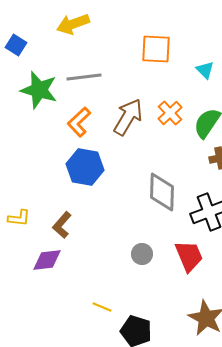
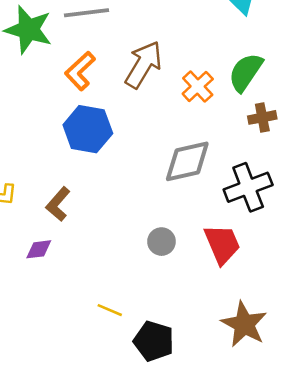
orange cross: (170, 113) -> (198, 86), moved
gray diamond: (162, 192) -> (187, 161), turned 75
purple diamond: (47, 260) -> (39, 249), size x0.7

